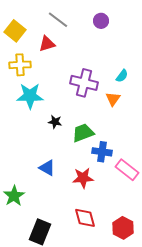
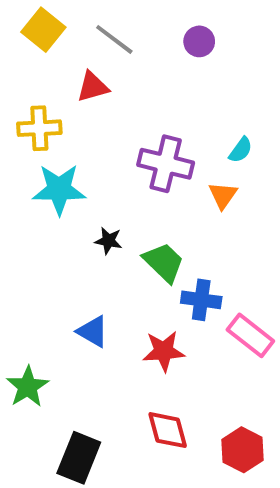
yellow square: (15, 31) -> (43, 30), moved
green trapezoid: (83, 133) -> (164, 262), turned 65

